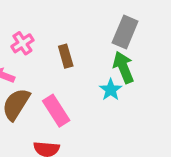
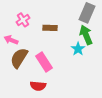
brown rectangle: (66, 56) -> (50, 28), turned -72

